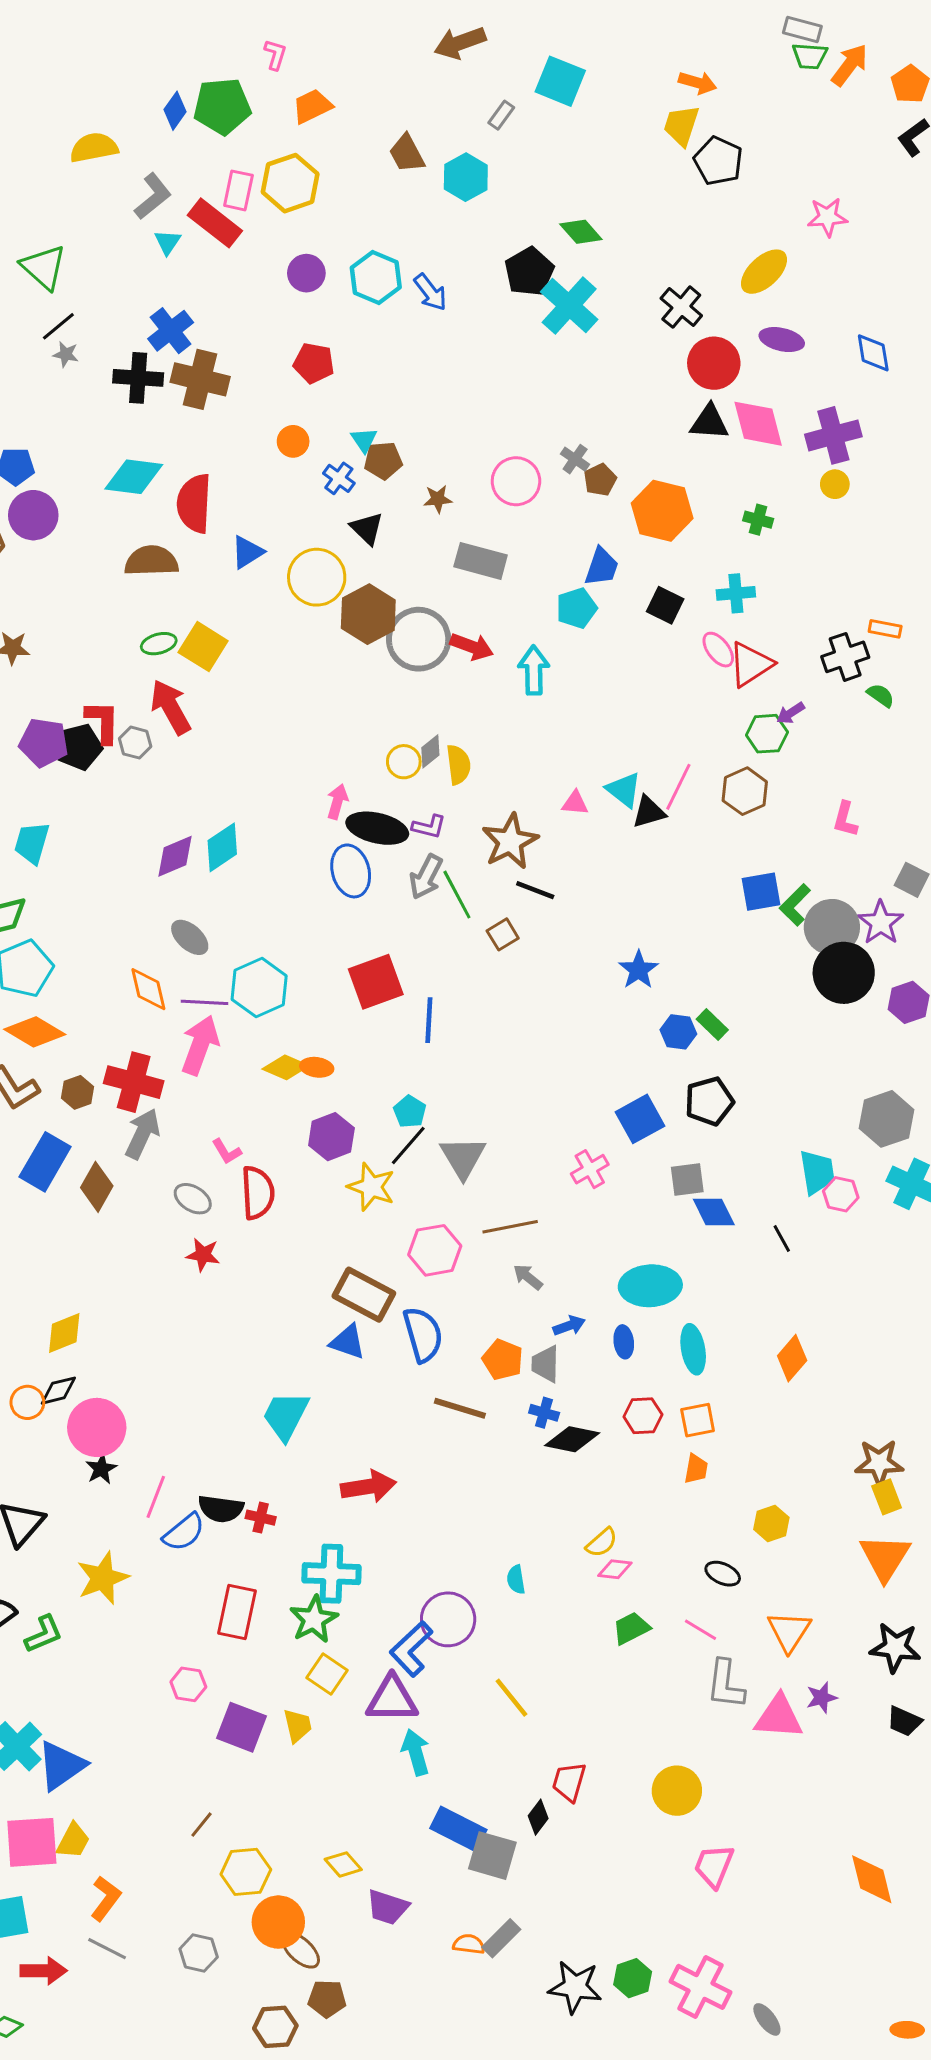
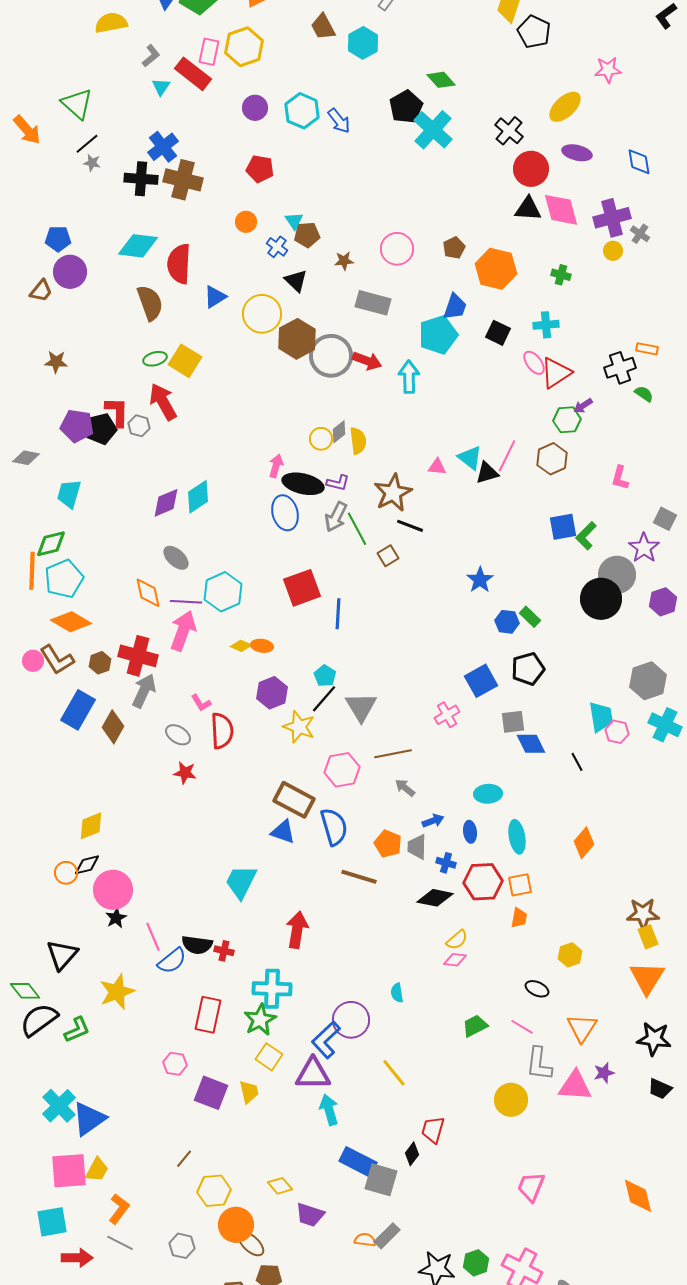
gray L-shape: (153, 196) -> (151, 56), size x0.7
gray cross: (575, 459) -> (640, 234), moved
brown semicircle: (151, 561) -> (150, 303), turned 72
cyan pentagon: (577, 608) -> (438, 335), size x1.4
gray circle: (832, 927) -> (617, 575), moved
black circle: (844, 973) -> (601, 599), moved
yellow diamond: (286, 1067) -> (241, 646), size x0.7
cyan ellipse: (650, 1286) -> (488, 794), size x0.7
blue cross: (544, 1413) -> (446, 863), moved
red hexagon: (643, 1416) -> (483, 882), size x1.5
red arrow: (368, 1487) -> (297, 930), turned -72
pink line: (156, 1497) -> (153, 937), turned -44
yellow semicircle: (602, 1543) -> (457, 940), moved
pink diamond: (615, 1569) -> (455, 960), moved
yellow circle: (677, 1791) -> (511, 1100), moved

